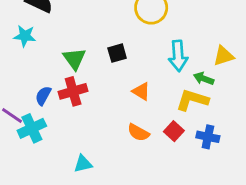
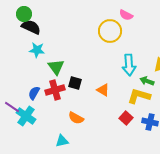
cyan star: (25, 36) -> (37, 50), moved
black square: (117, 53) -> (75, 83), moved, turned 32
cyan cross: (32, 128) -> (26, 116), turned -30
orange semicircle: (138, 133) -> (76, 118), moved

